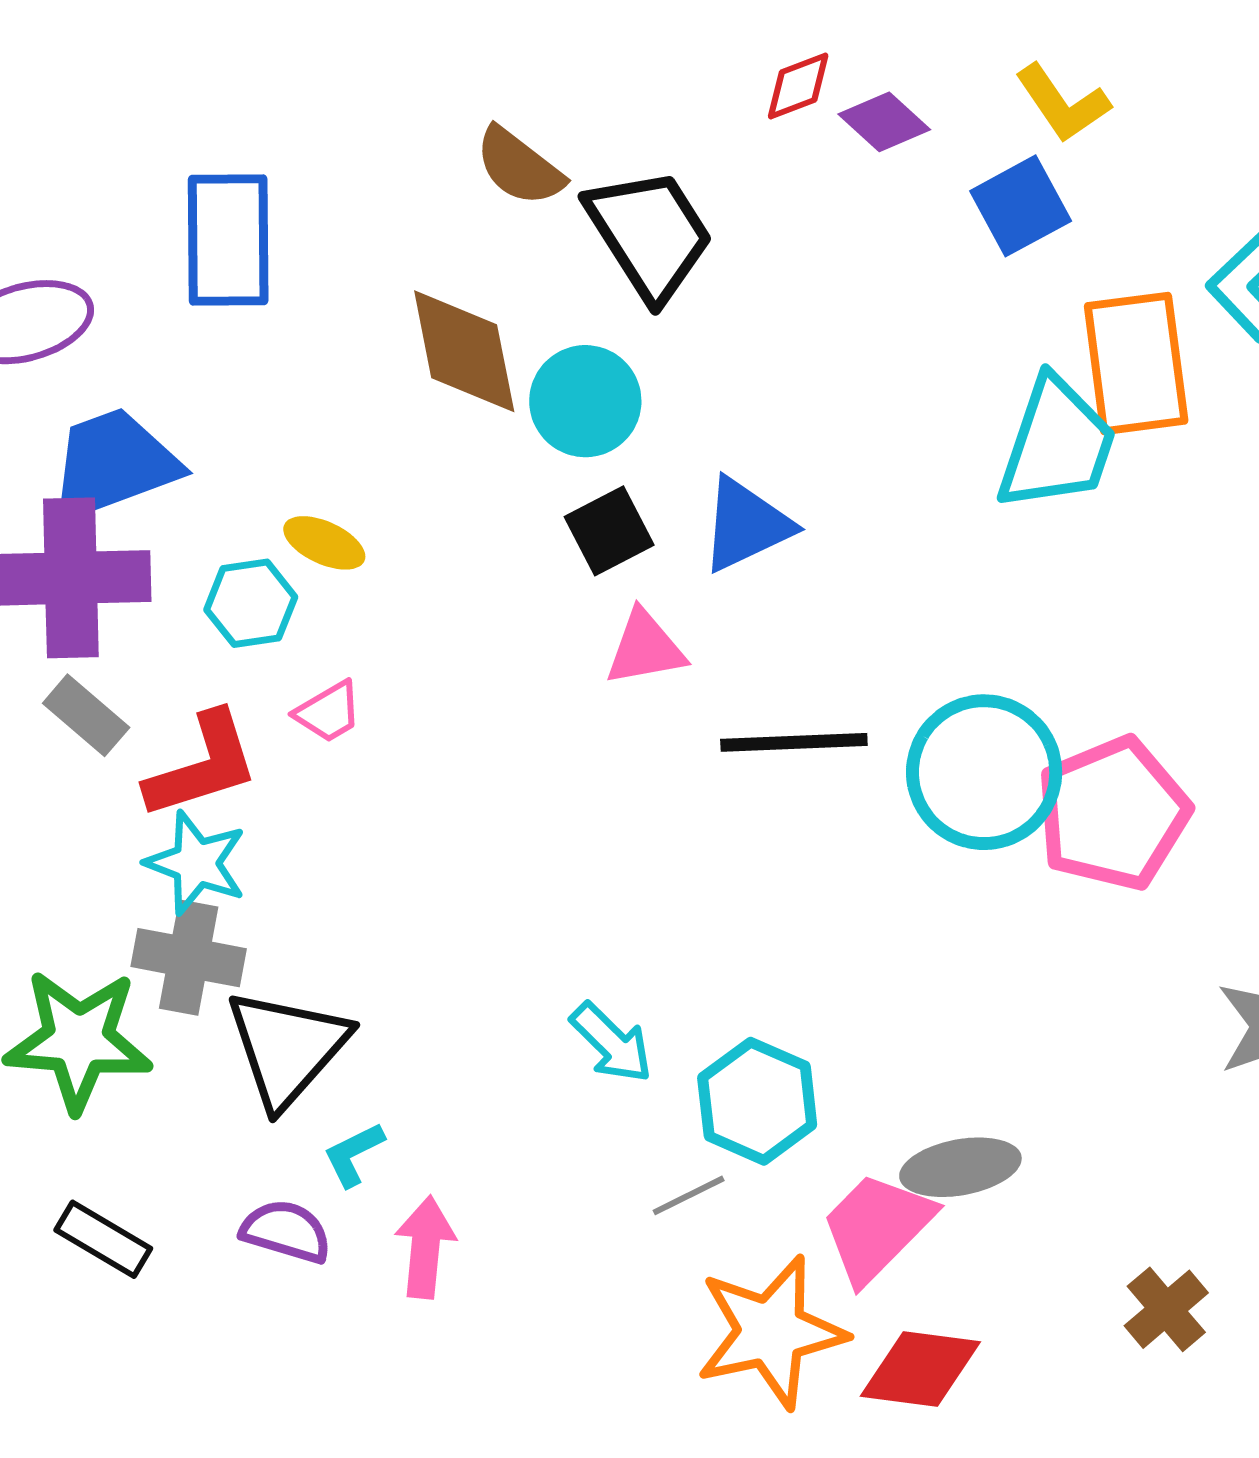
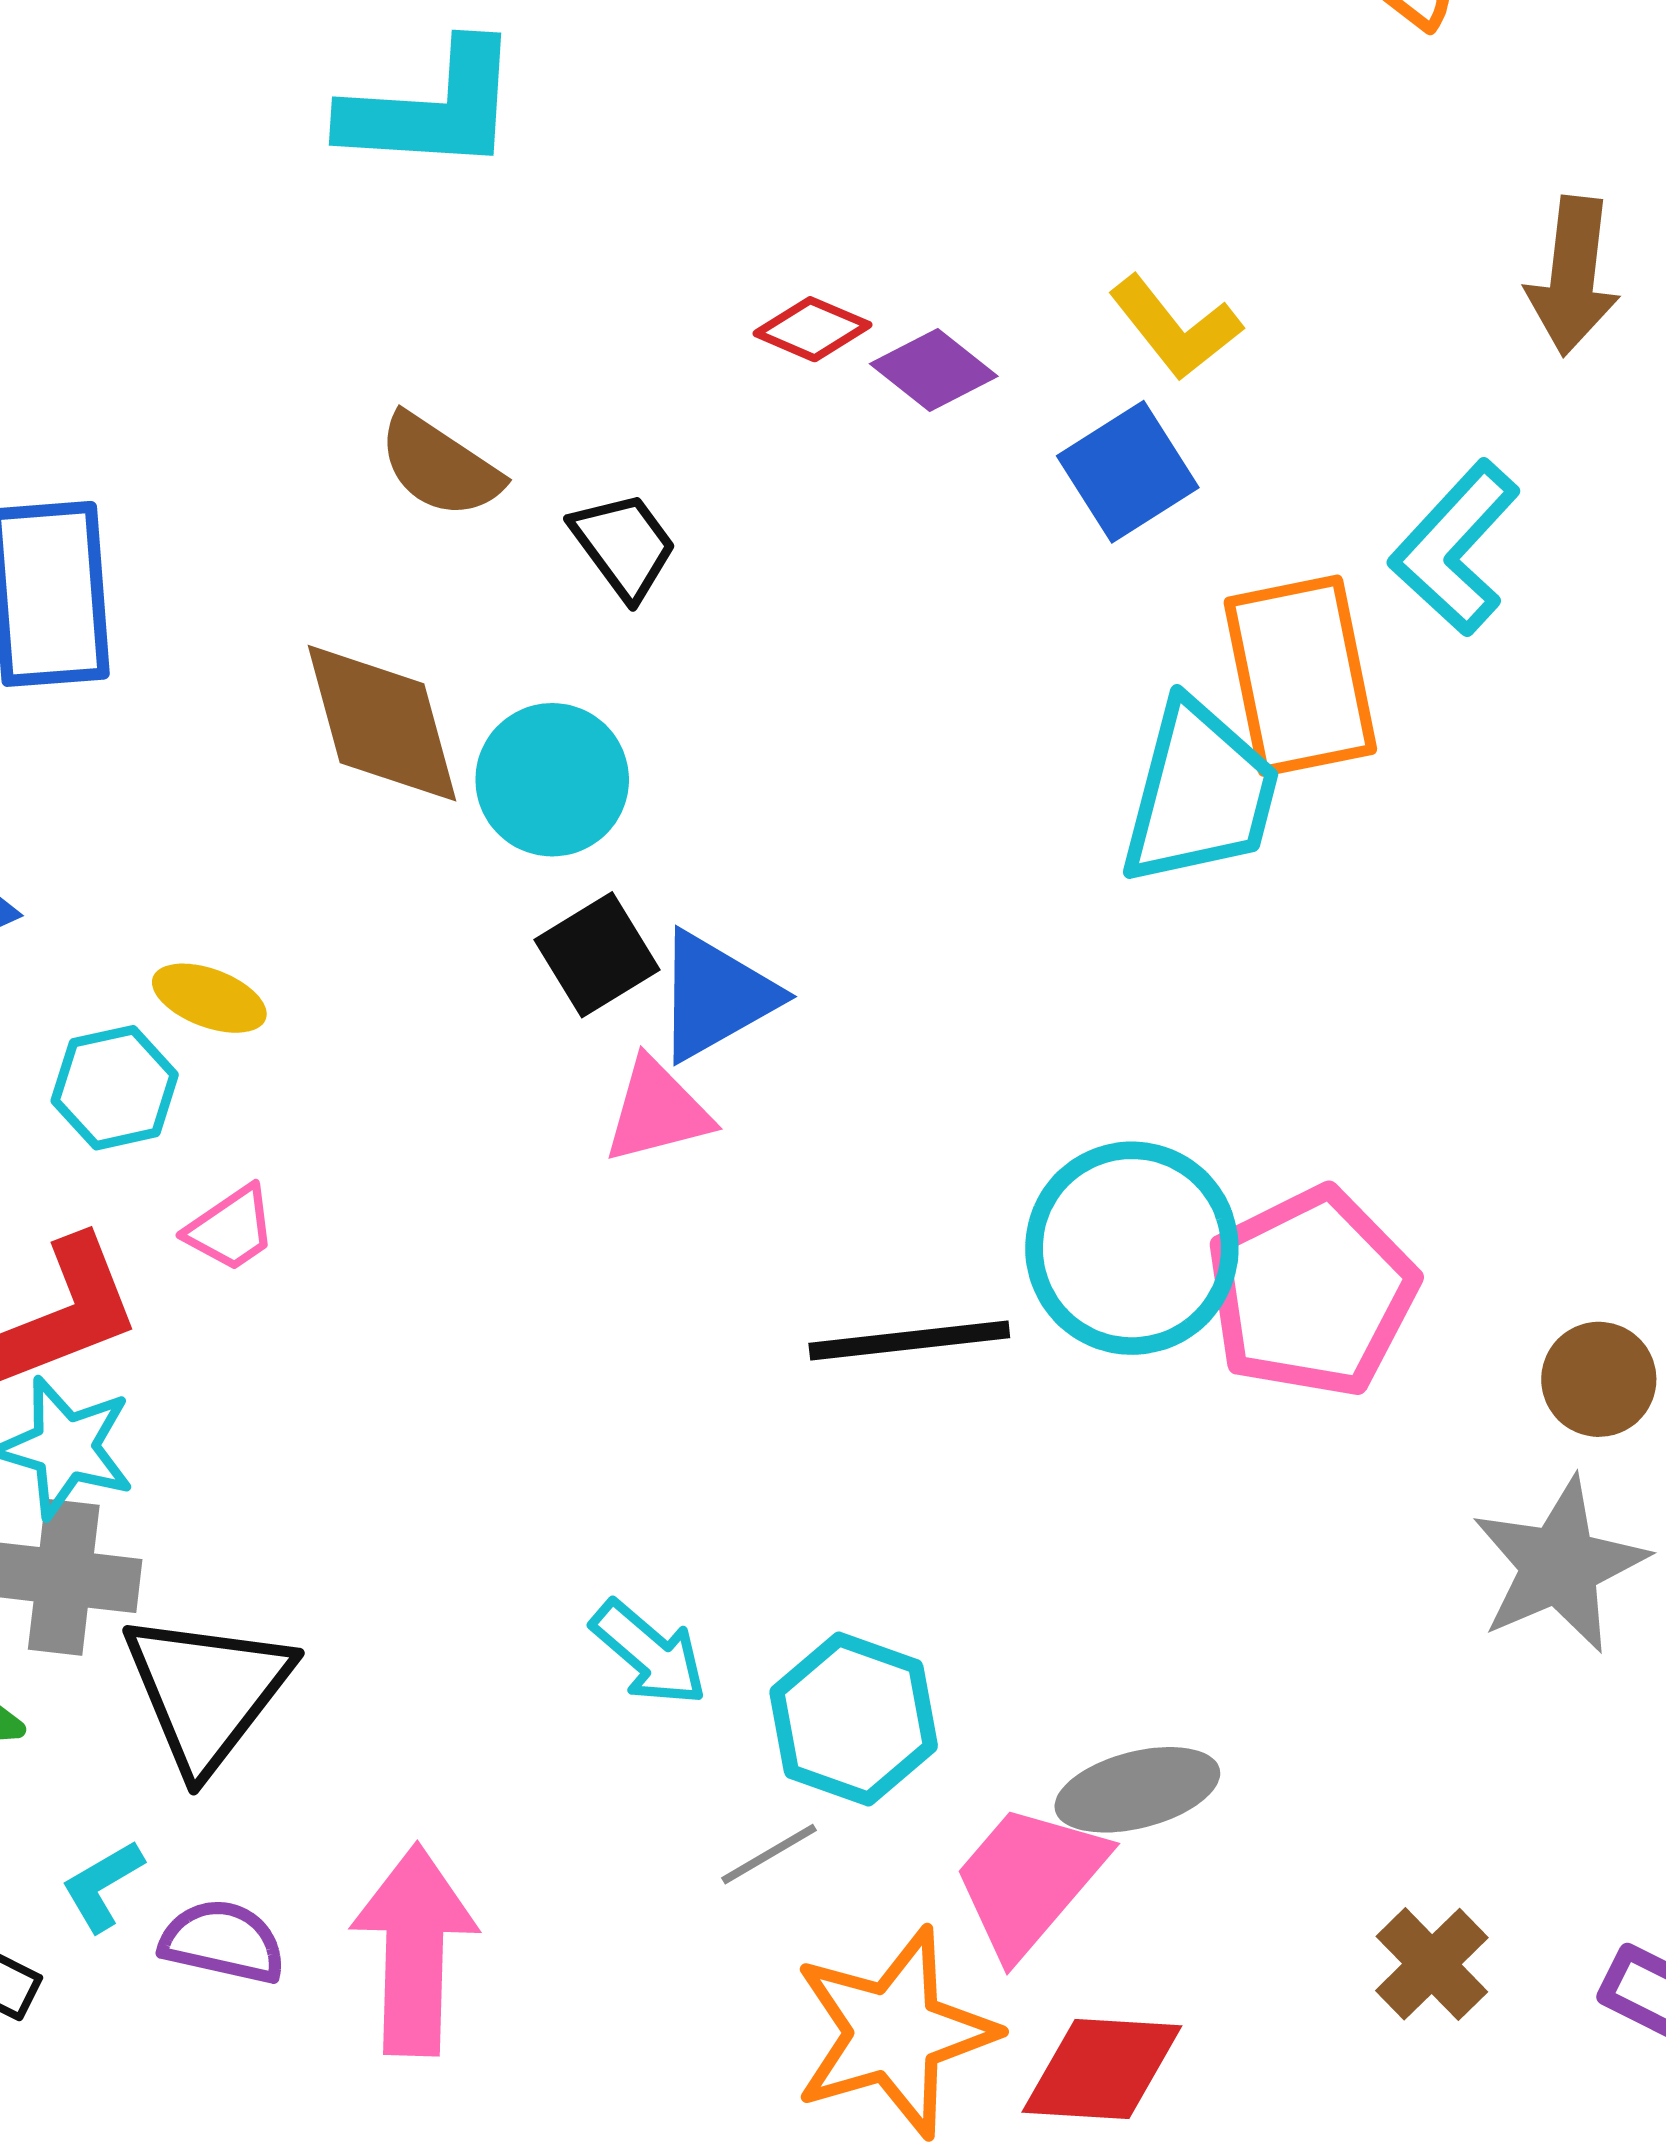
red diamond: (798, 86) -> (812, 329), turned 48
black trapezoid: (650, 234) -> (624, 545), size x0.6
blue triangle: (746, 525) -> (715, 996), moved
black line: (794, 742) -> (909, 1341), moved
cyan L-shape: (354, 1154) -> (102, 1886), moved
pink arrow: (425, 1247) -> (414, 1950), size x1.5

